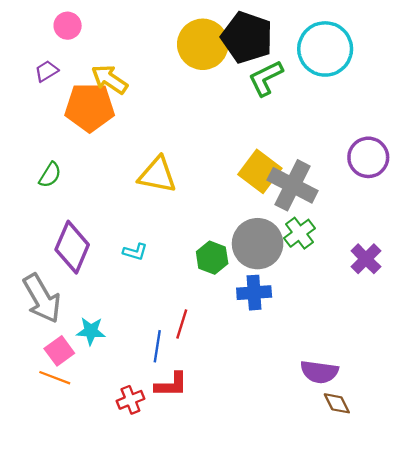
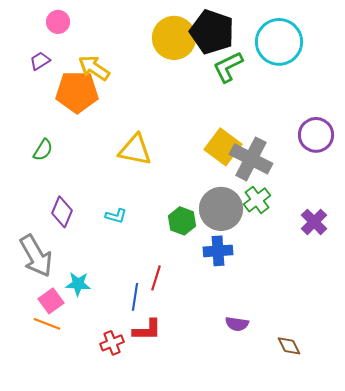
purple diamond: (72, 247) -> (62, 212), size x0.7
purple semicircle: (319, 372) -> (237, 324), moved, size x0.7

